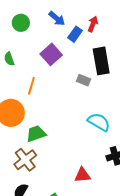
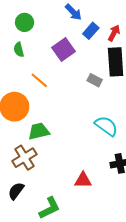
green circle: (21, 23) -> (24, 22), moved
red arrow: (93, 24) -> (114, 33), moved
orange line: (31, 86) -> (39, 80), turned -72

